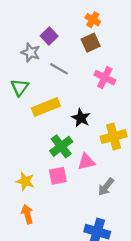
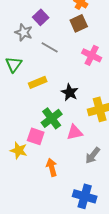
yellow rectangle: (46, 107) -> (38, 82), size x0.7
pink square: (58, 176) -> (36, 136), moved, turned 30
orange arrow: (27, 214) -> (52, 167), moved

